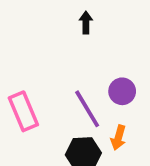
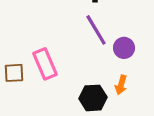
purple line: (87, 109) -> (96, 30), moved

